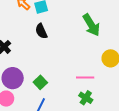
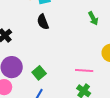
green arrow: (91, 25) -> (93, 18), size x0.6

